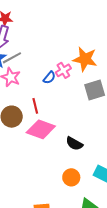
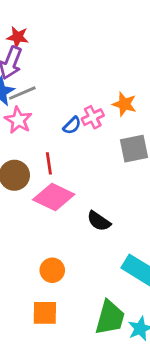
orange star: (85, 59) -> (124, 104), size x0.7
orange circle: (71, 177) -> (52, 270), moved

